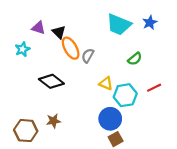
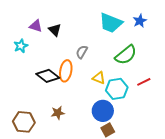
orange ellipse: (71, 48) -> (66, 71), moved, turned 40
green semicircle: (135, 59) -> (126, 55), size x1.6
brown star: (54, 121) -> (58, 113), moved

